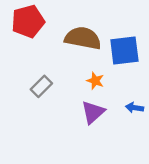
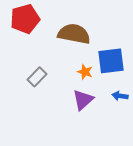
blue square: (124, 50) -> (111, 61), moved

